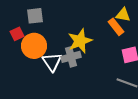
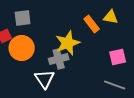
orange rectangle: (116, 27) -> (92, 24), moved
white triangle: (52, 62) -> (45, 79), moved

